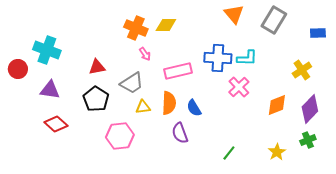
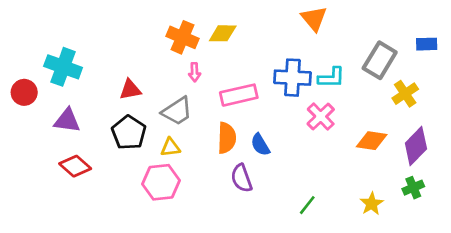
gray rectangle: (274, 20) -> (380, 60), moved
pink arrow: (145, 54) -> (195, 72), turned 32
orange diamond: (277, 105) -> (372, 141), turned 30
yellow triangle: (143, 107) -> (170, 147), moved

